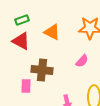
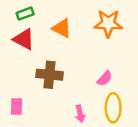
pink semicircle: (82, 61) -> (105, 78), moved
pink rectangle: (26, 86) -> (16, 107), moved

